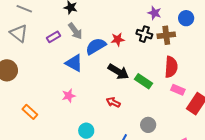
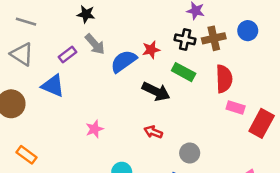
blue circle: (186, 18) -> (248, 31), moved
blue triangle: (74, 63) -> (53, 86), moved
green rectangle: (144, 81) -> (184, 72), moved
orange rectangle: (30, 112) -> (27, 155), moved
gray circle: (148, 125) -> (190, 153), moved

